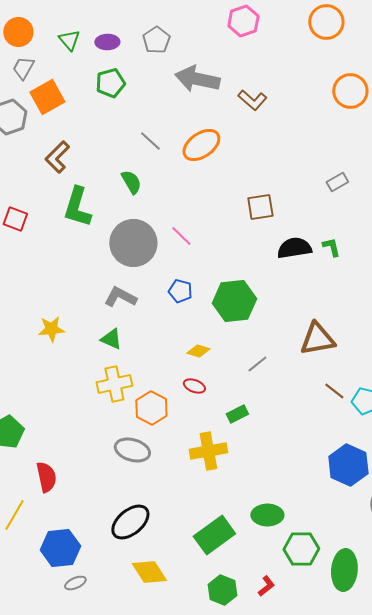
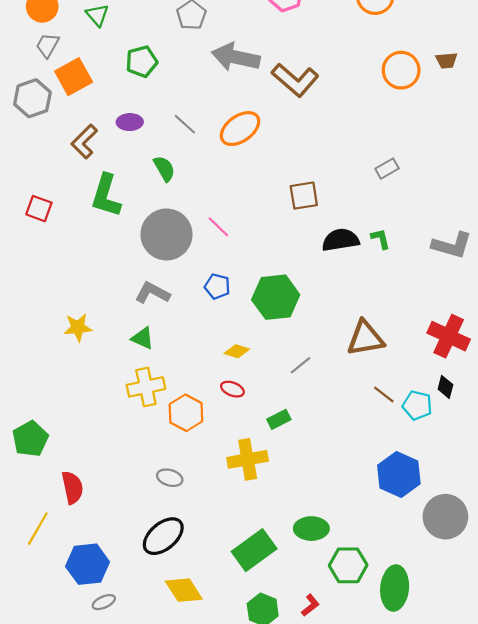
purple ellipse: (107, 42) -> (130, 122), moved
brown L-shape: (252, 100) -> (295, 80), size x1.5
gray ellipse: (132, 450) -> (170, 478), moved, size x0.7

